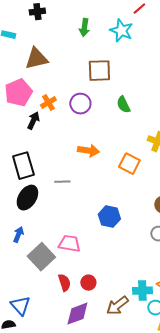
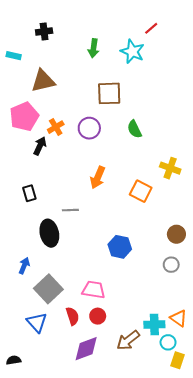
orange arrow: (88, 151) -> (98, 177), turned 105
black rectangle: (23, 166) -> (29, 193), size x0.6
black ellipse: (27, 198) -> (49, 233), moved, turned -45
pink trapezoid: (69, 244) -> (93, 290), moved
blue triangle: (20, 306) -> (37, 322), moved

